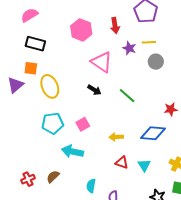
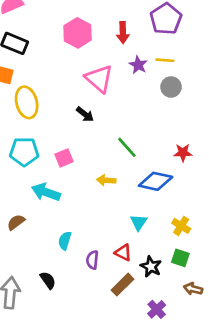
green line: (127, 96) -> (127, 147), moved
red triangle: (122, 163) -> (123, 253), moved

